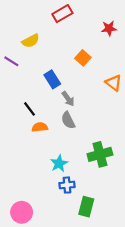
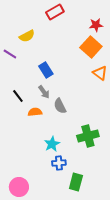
orange square: (83, 58) -> (91, 47), moved, size x1.5
gray arrow: (68, 99) -> (44, 92), moved
black line: (30, 109) -> (18, 96), moved

